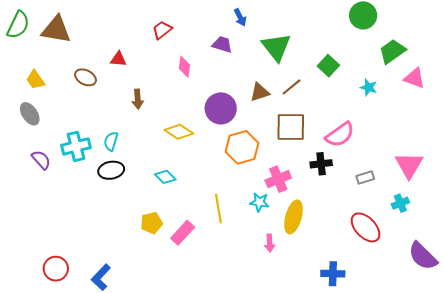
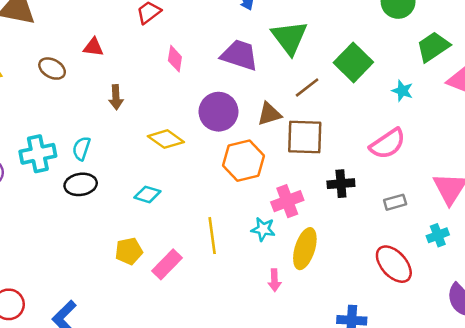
purple trapezoid: (222, 44) -> (240, 55), moved, size x1.5
green square: (328, 66) -> (353, 62), size x1.4
brown triangle: (260, 92) -> (269, 114), moved
pink semicircle: (340, 135) -> (388, 144), moved
cyan diamond: (165, 177) -> (147, 194), turned -30

